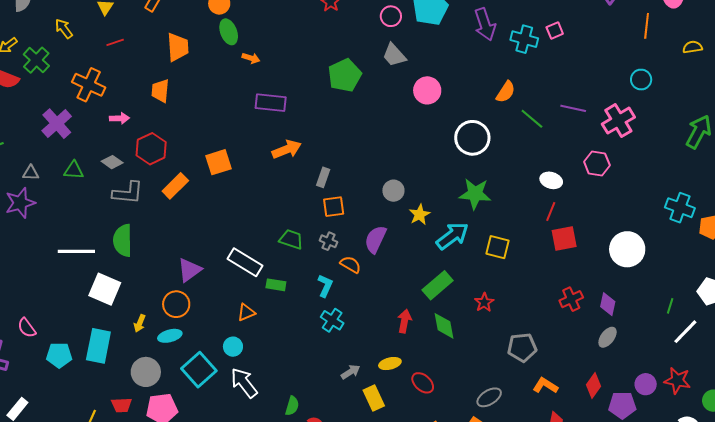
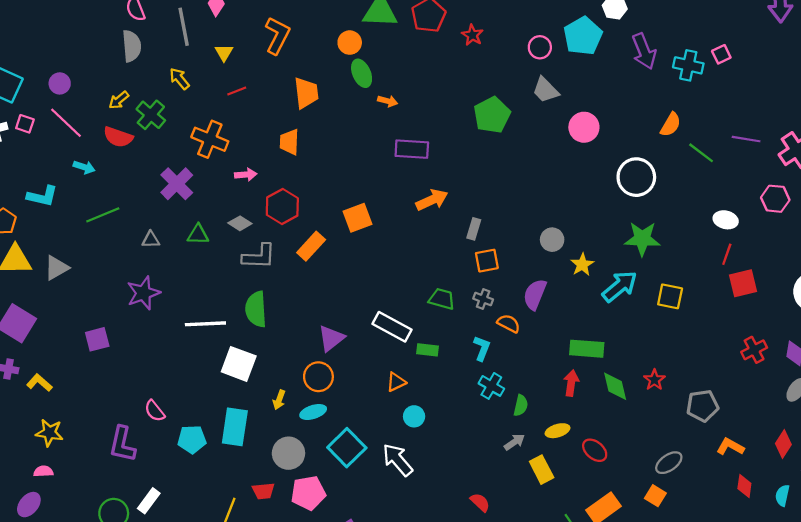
purple star: (20, 203) -> (143, 293), moved
green rectangle: (438, 285) -> (587, 349), moved, turned 48
red star: (484, 302) -> (654, 380), moved
cyan circle: (233, 347) -> (414, 416), moved
green semicircle: (292, 406) -> (521, 405), moved

